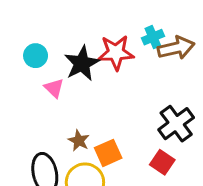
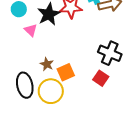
black cross: (176, 124) -> (110, 53), turned -30

